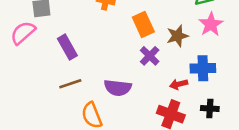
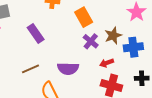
brown star: (177, 36) -> (113, 35), moved
purple rectangle: (67, 47) -> (36, 33), moved
red arrow: (179, 84) -> (107, 63), moved

